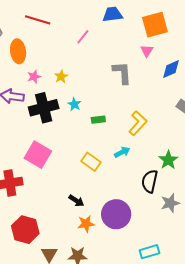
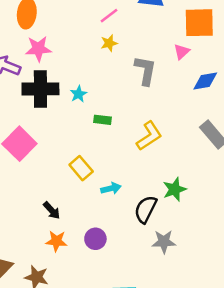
pink star: (34, 77) -> (38, 49), size x1.5
yellow star: (61, 77) -> (109, 43), moved
cyan arrow: (122, 152) -> (111, 188), moved
purple circle: (116, 214) -> (95, 239), size x0.6

